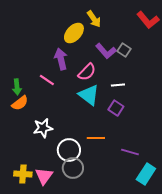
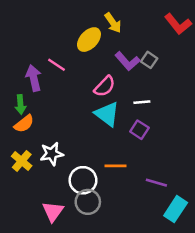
purple arrow: (61, 59) -> (34, 78), moved
pink line: (47, 80) -> (57, 65), moved
yellow cross: (23, 174) -> (22, 161), moved, turned 36

